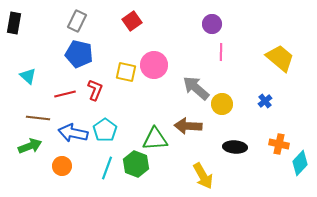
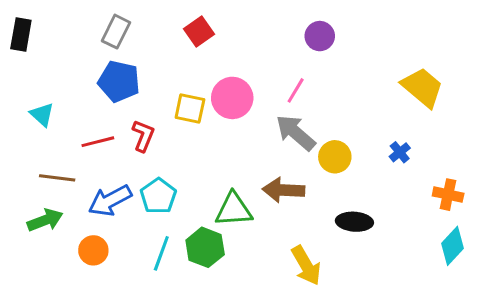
pink line: (221, 52) -> (296, 90), moved, turned 30
blue arrow: (73, 133) -> (110, 201), turned -40
orange cross: (279, 144) -> (448, 195), moved

